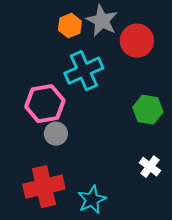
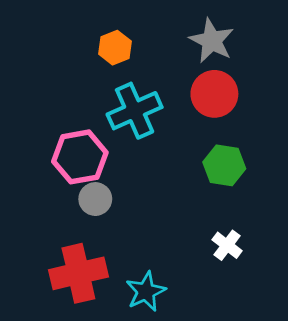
gray star: (102, 21) -> (212, 41), moved
red circle: (137, 41) -> (214, 94), moved

